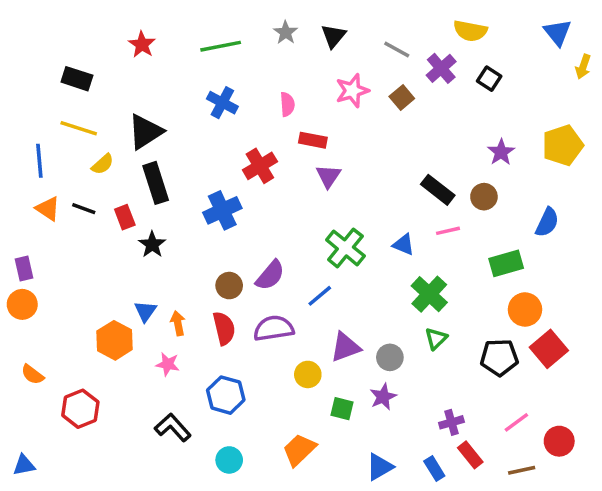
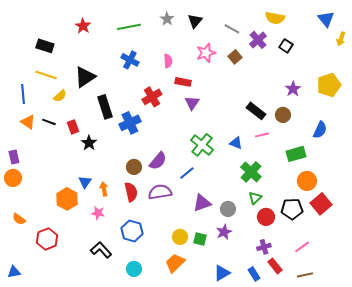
black rectangle: (156, 183) -> (105, 107), moved
yellow circle: (308, 374) -> (180, 237), moved
red circle: (559, 441) -> (266, 217), moved

